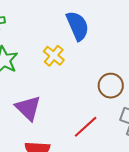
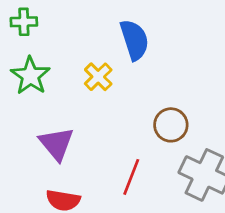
red line: (86, 127) -> (131, 177), turned -32

